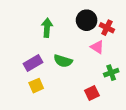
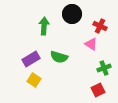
black circle: (87, 20) -> (72, 14), moved
yellow square: (36, 86) -> (34, 80), turned -32
red square: (92, 93) -> (98, 90), moved

